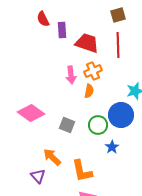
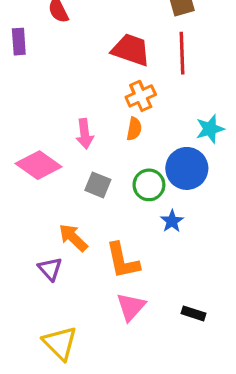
purple rectangle: (62, 30) -> (19, 42), moved
pink arrow: (71, 75) -> (85, 134), moved

